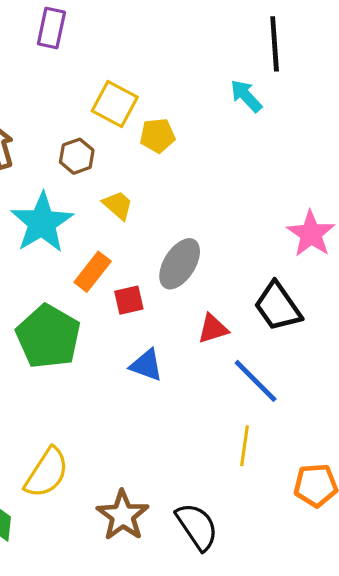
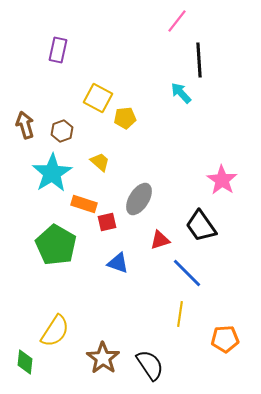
brown hexagon: (77, 156) -> (62, 131), moved
orange rectangle: (93, 272) -> (84, 204), turned 70

